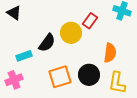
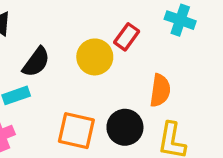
black semicircle: (47, 43) -> (36, 62), moved
orange square: (60, 77) -> (76, 131), turned 30

